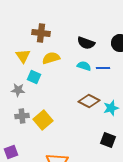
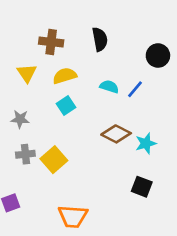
black semicircle: (86, 43) -> (100, 39), moved, turned -120
blue line: (103, 68) -> (135, 89), turned -48
cyan square: (34, 77) -> (66, 106), moved, turned 32

